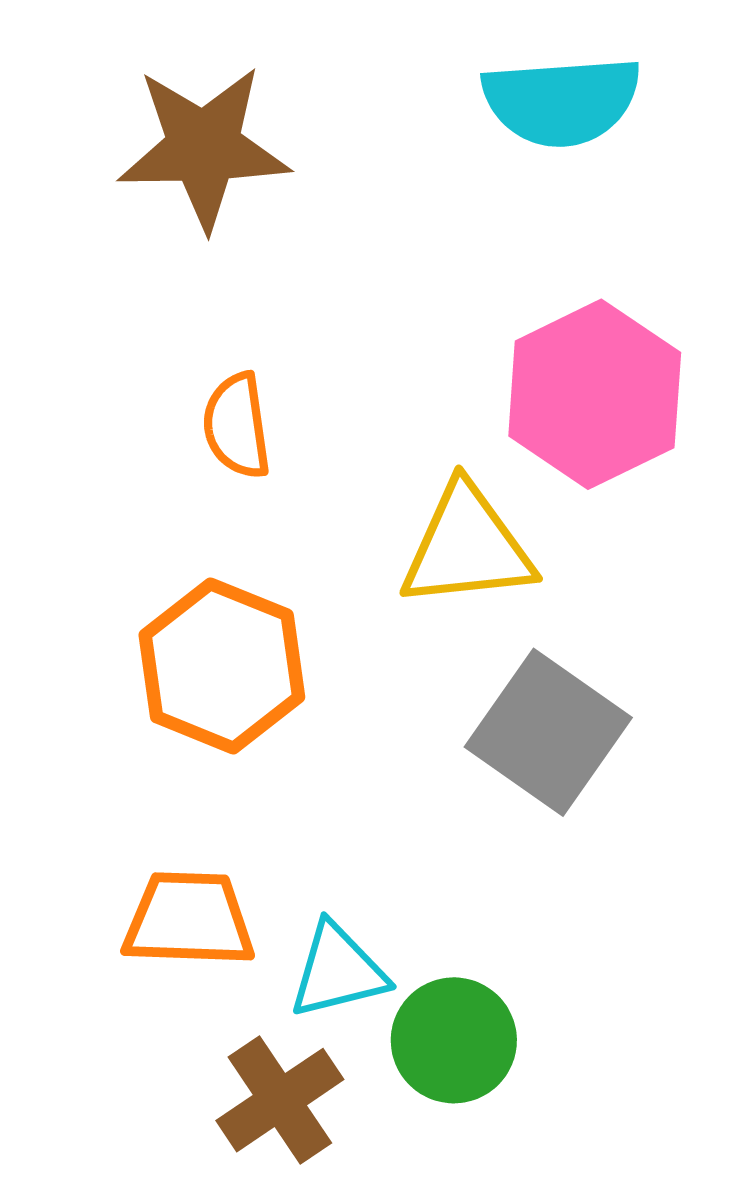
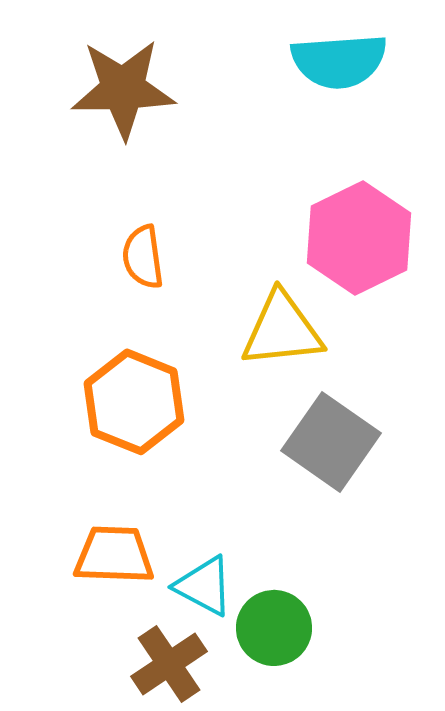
cyan triangle: (338, 971) -> (204, 586), turned 42

